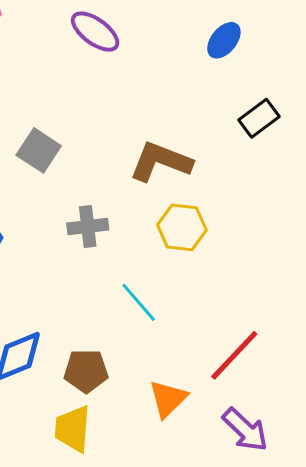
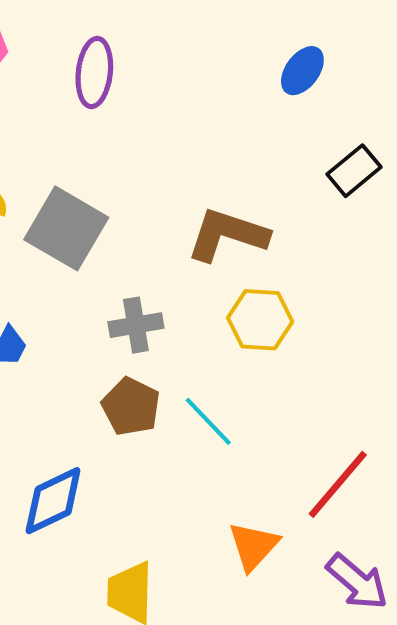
purple ellipse: (95, 32) -> (94, 73), moved, turned 63
gray square: (39, 150) -> (66, 228), size x1.4
brown pentagon: (86, 371) -> (131, 407), moved, turned 30

